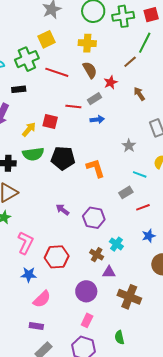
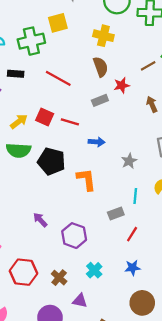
red line: (57, 72) -> (58, 78), moved
red line: (73, 106) -> (70, 122), moved
blue arrow: (97, 119) -> (97, 142), moved
cyan line: (140, 174) -> (135, 196), turned 64
red line: (143, 207) -> (132, 234), turned -48
brown cross: (97, 255) -> (59, 278), moved

